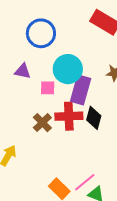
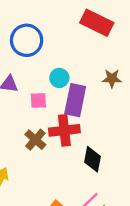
cyan circle: (68, 69) -> (59, 78), size x0.6
black diamond: (94, 118) -> (93, 159), moved

